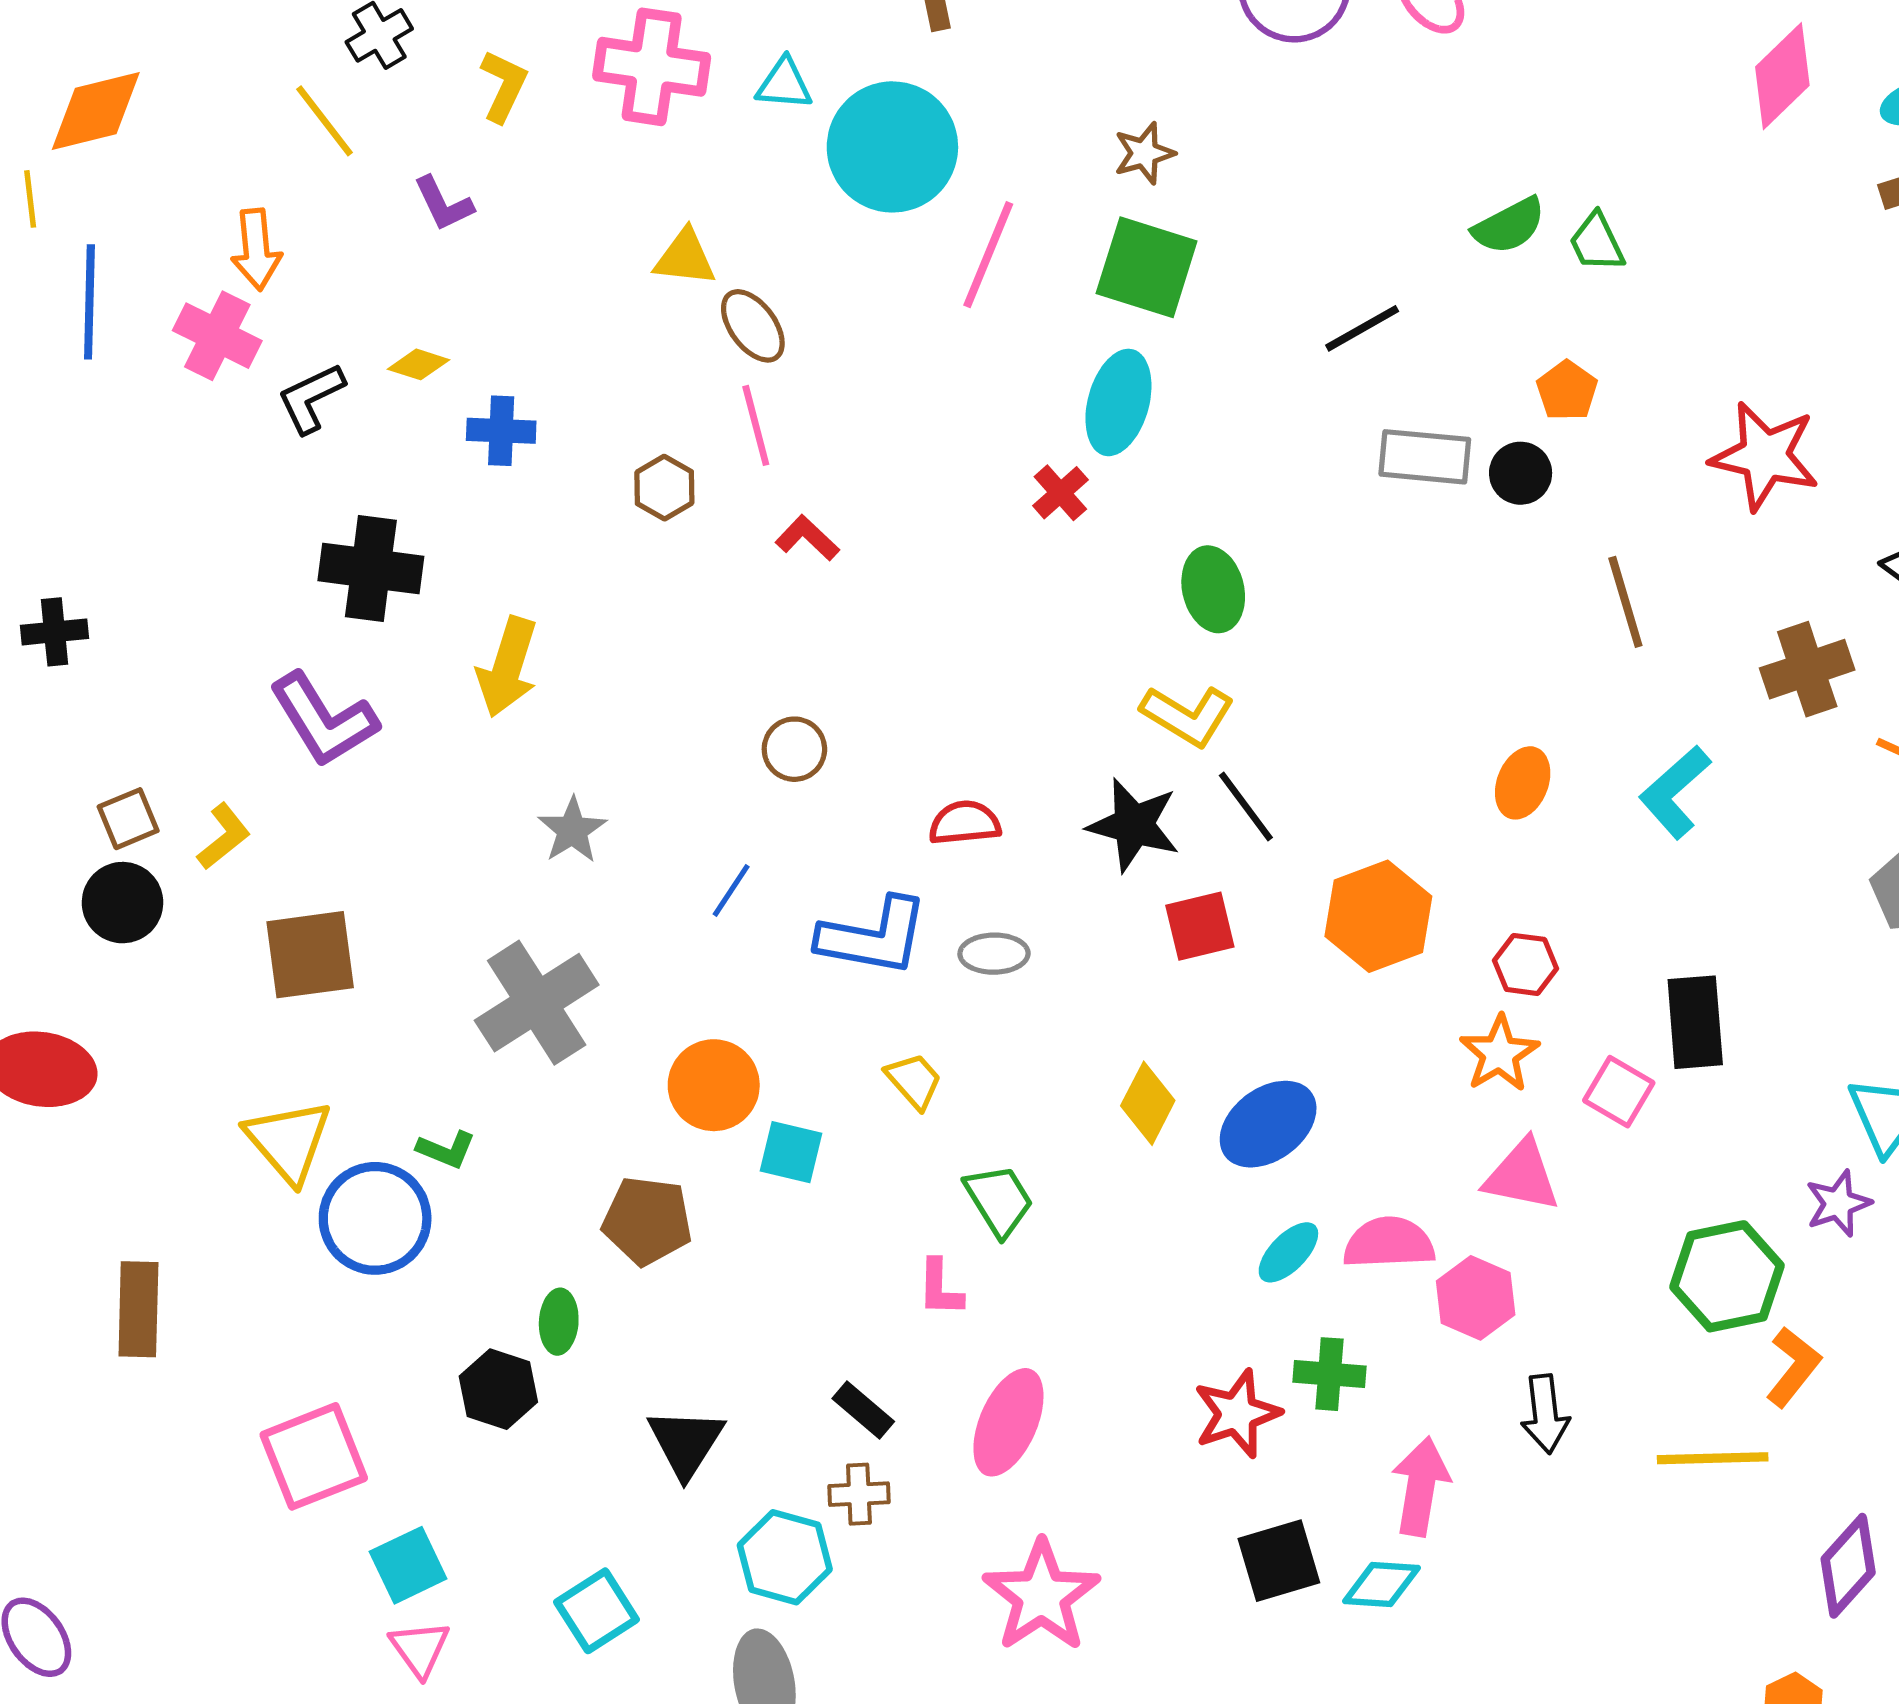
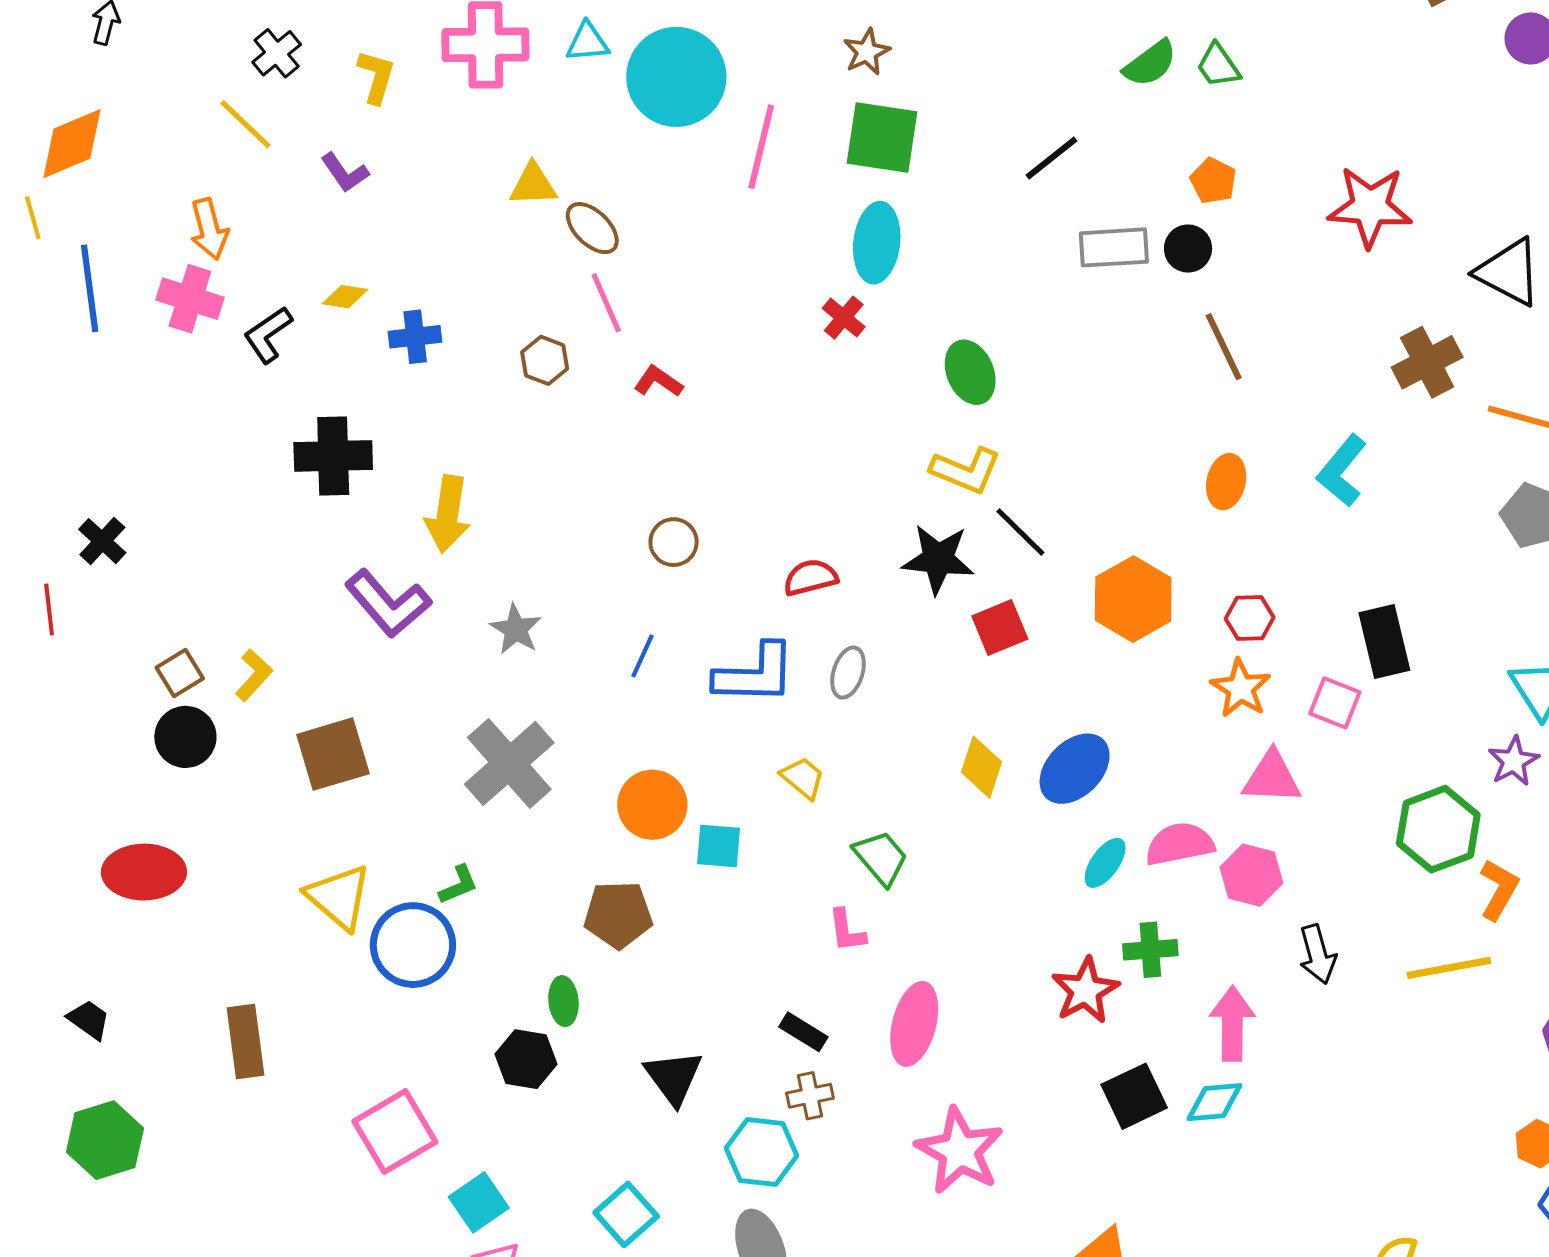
brown line: (1625, 602) -> (1224, 347), moved
black cross: (55, 632) -> (102, 541), turned -33
purple L-shape: (323, 720) -> (388, 604), moved
gray ellipse: (994, 954) -> (848, 673), turned -63
green L-shape: (446, 1150) -> (458, 885), turned -36

